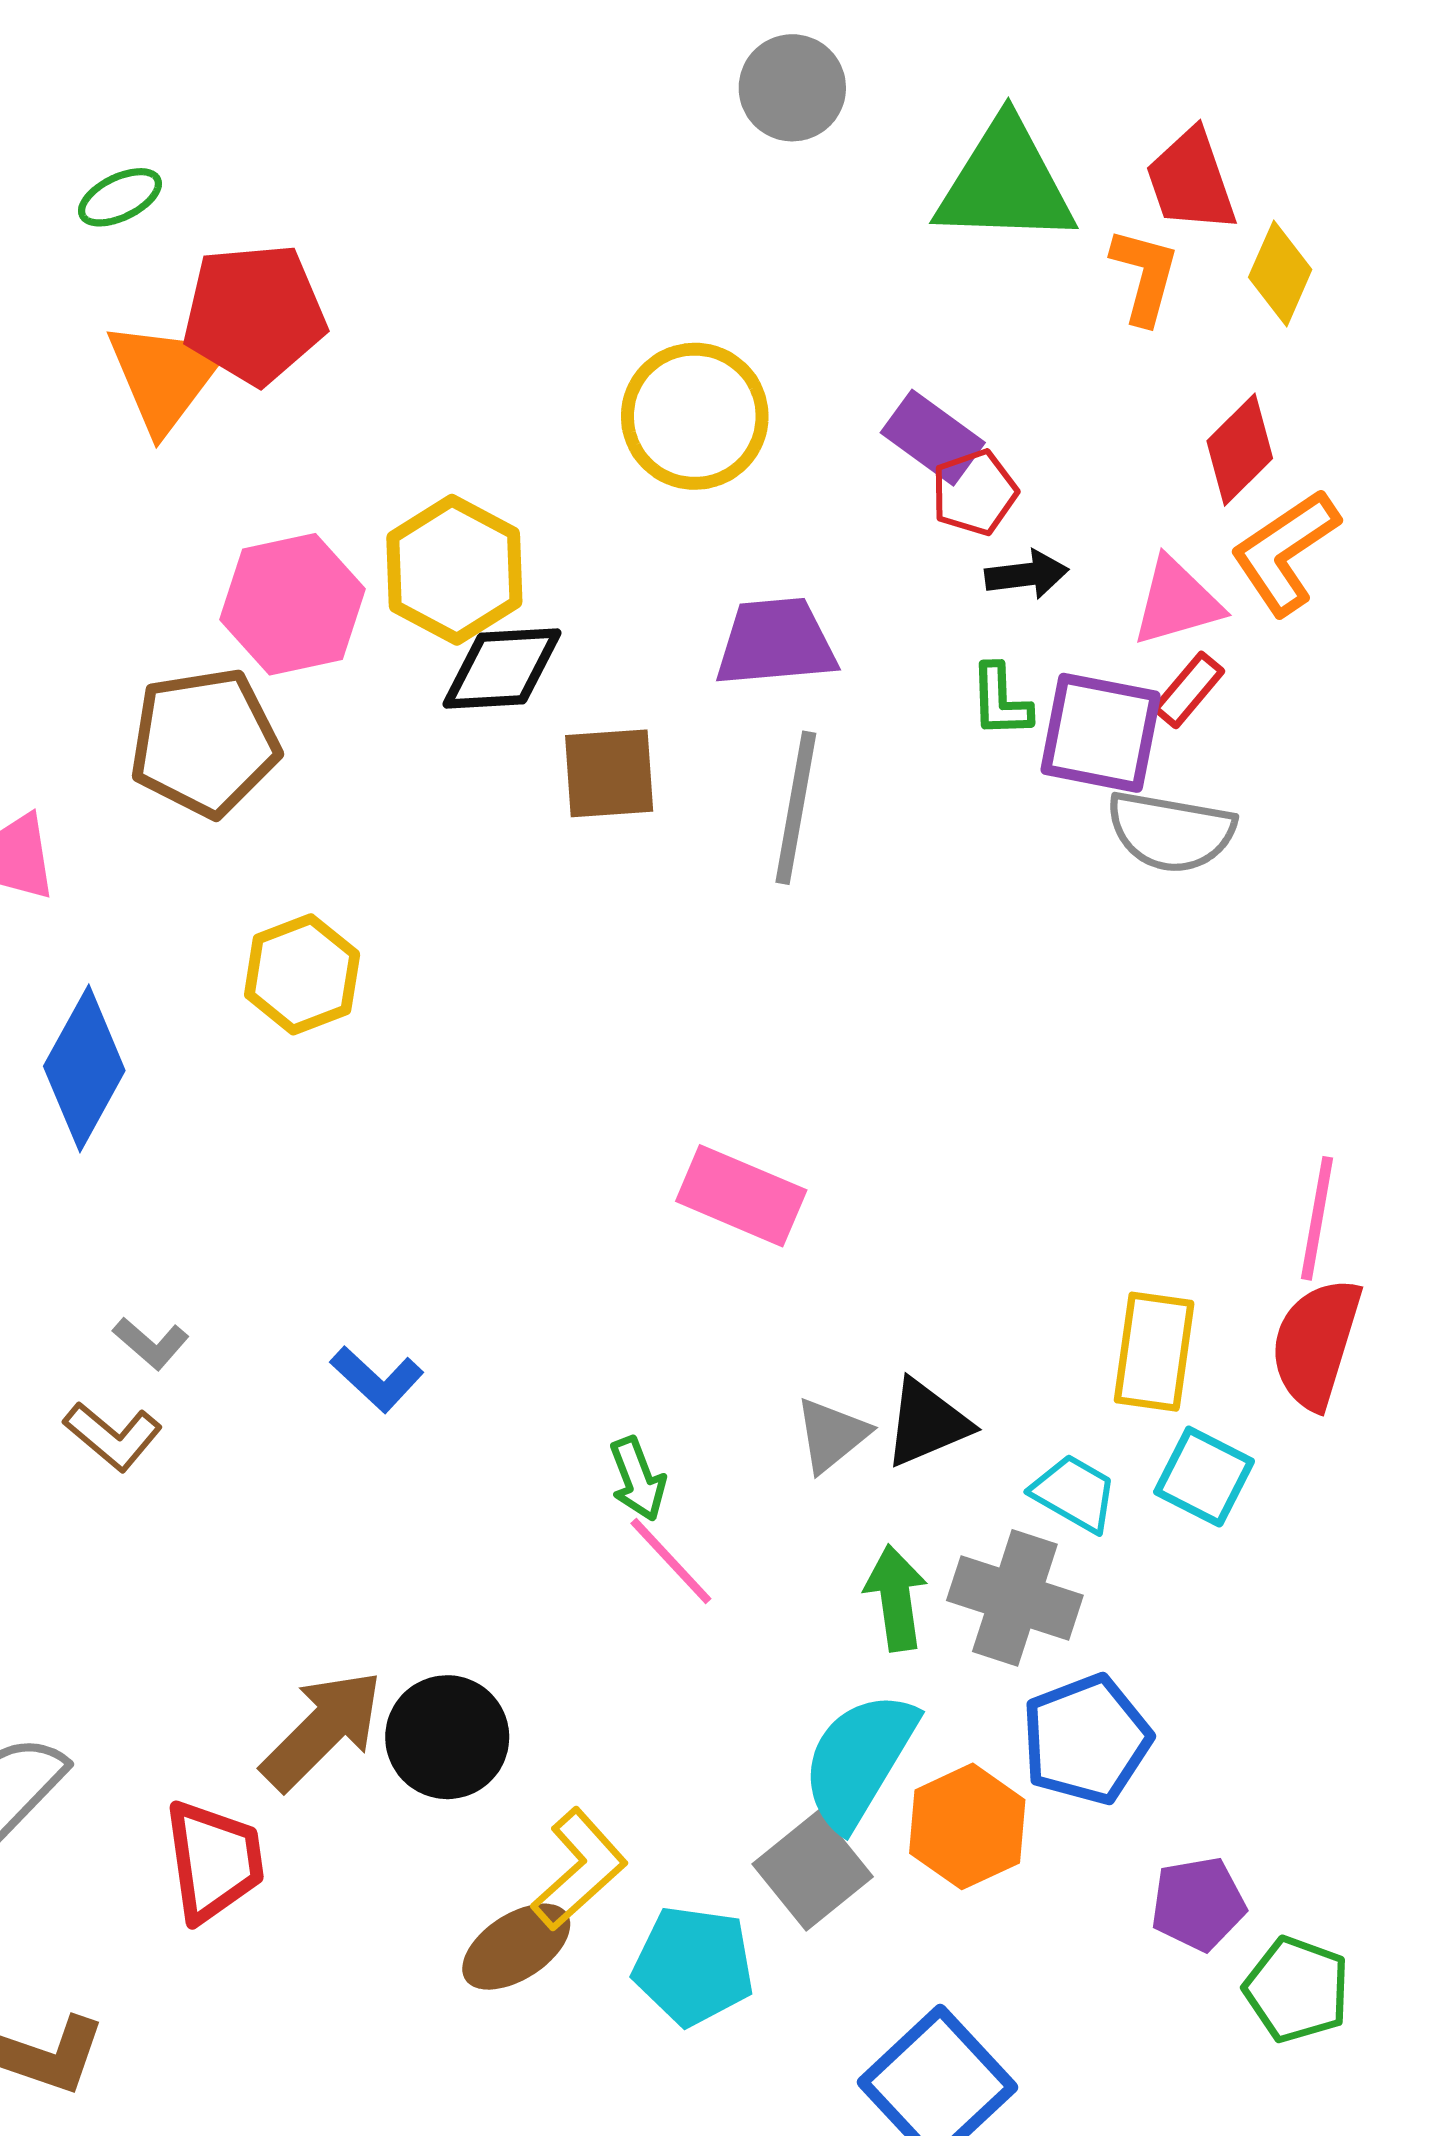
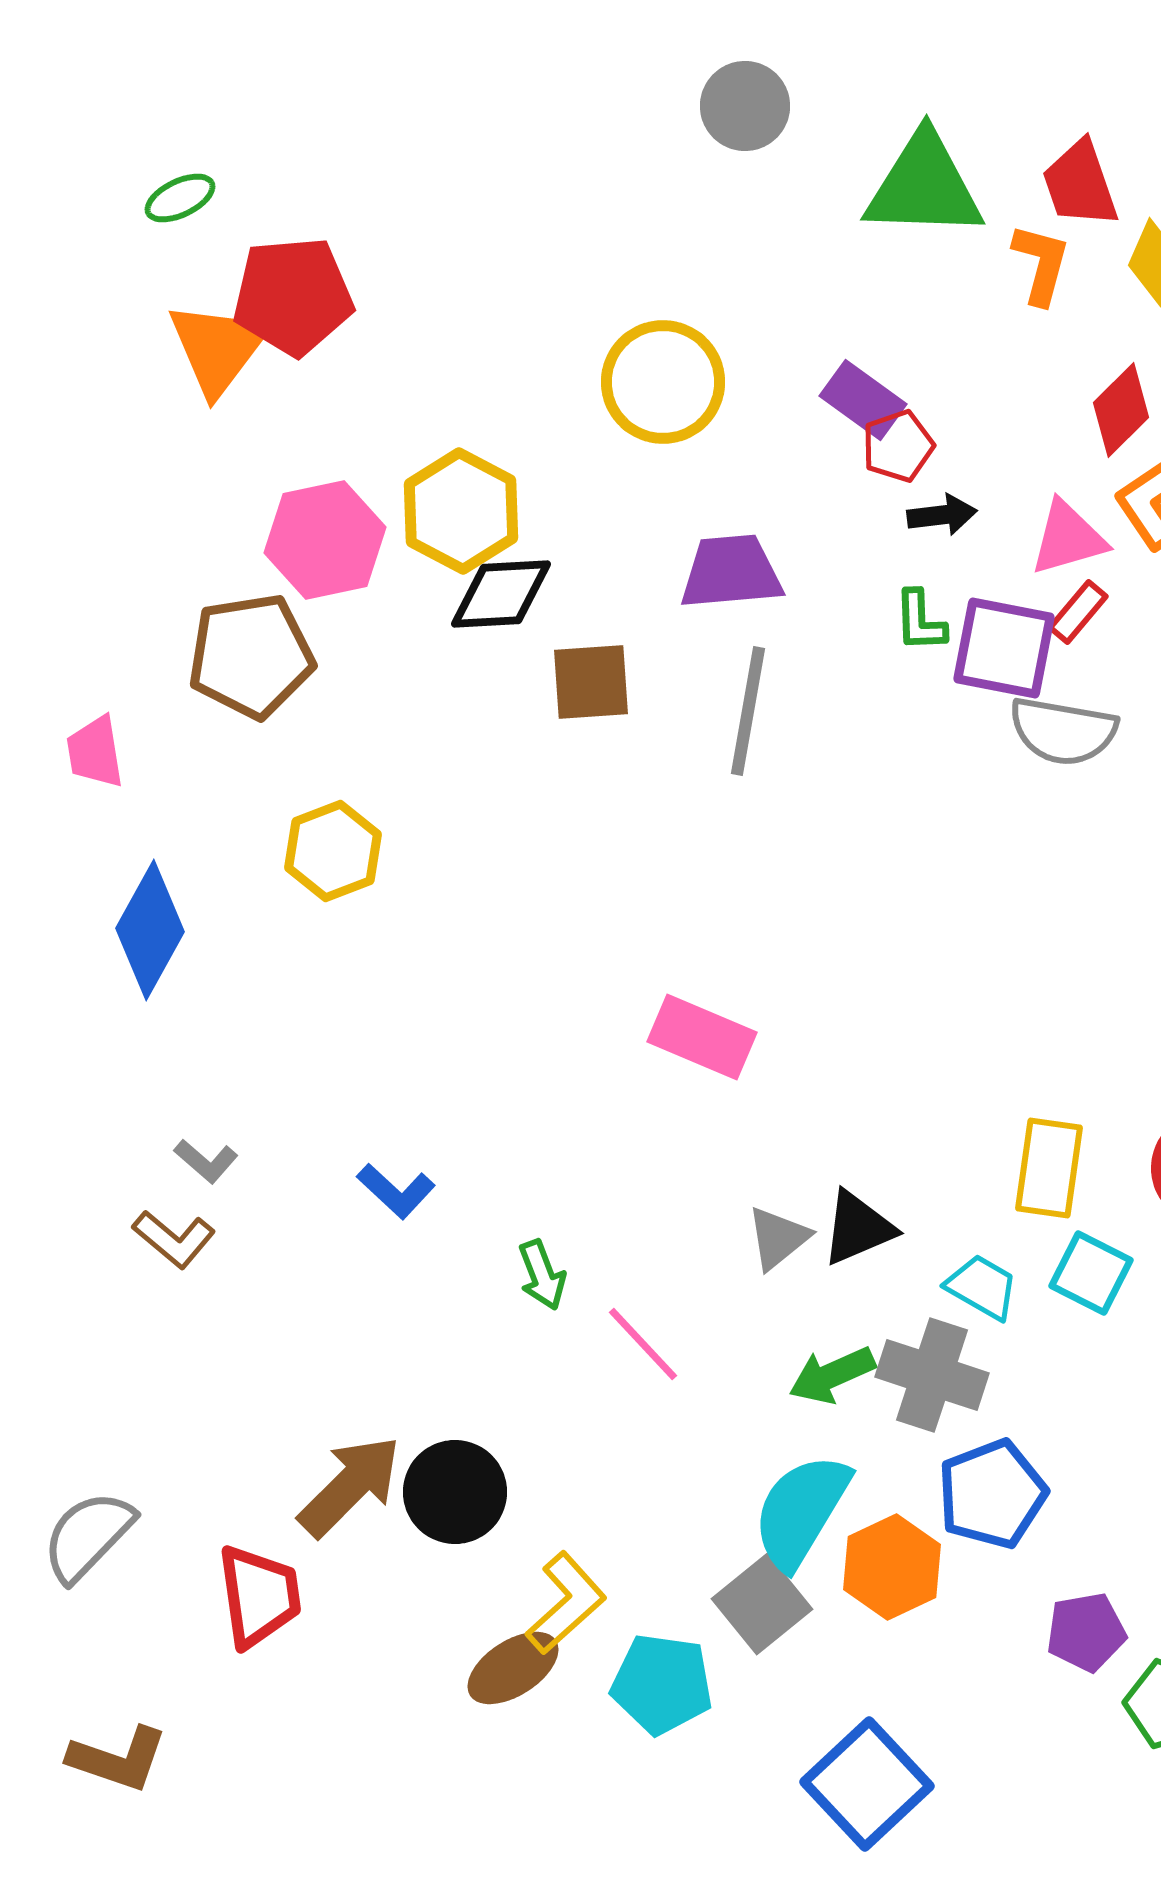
green arrow: (638, 1479) -> (542, 1275), moved
green arrow: (896, 1598) -> (832, 1375), turned -106

